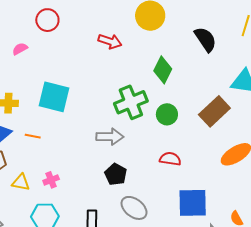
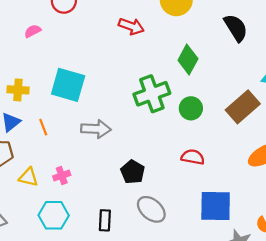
orange line: (33, 136) -> (43, 127), turned 56
gray arrow: (110, 137) -> (96, 129), moved

